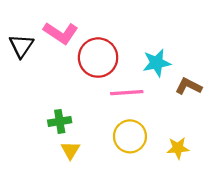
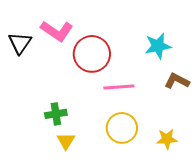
cyan star: (157, 63) -> (158, 46), moved

